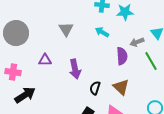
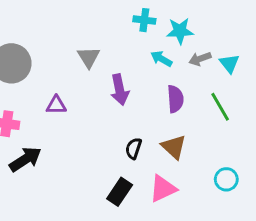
cyan arrow: (102, 32) -> (161, 59), moved
gray arrow: (137, 42) -> (200, 59), moved
purple arrow: (75, 69) -> (120, 90), moved

